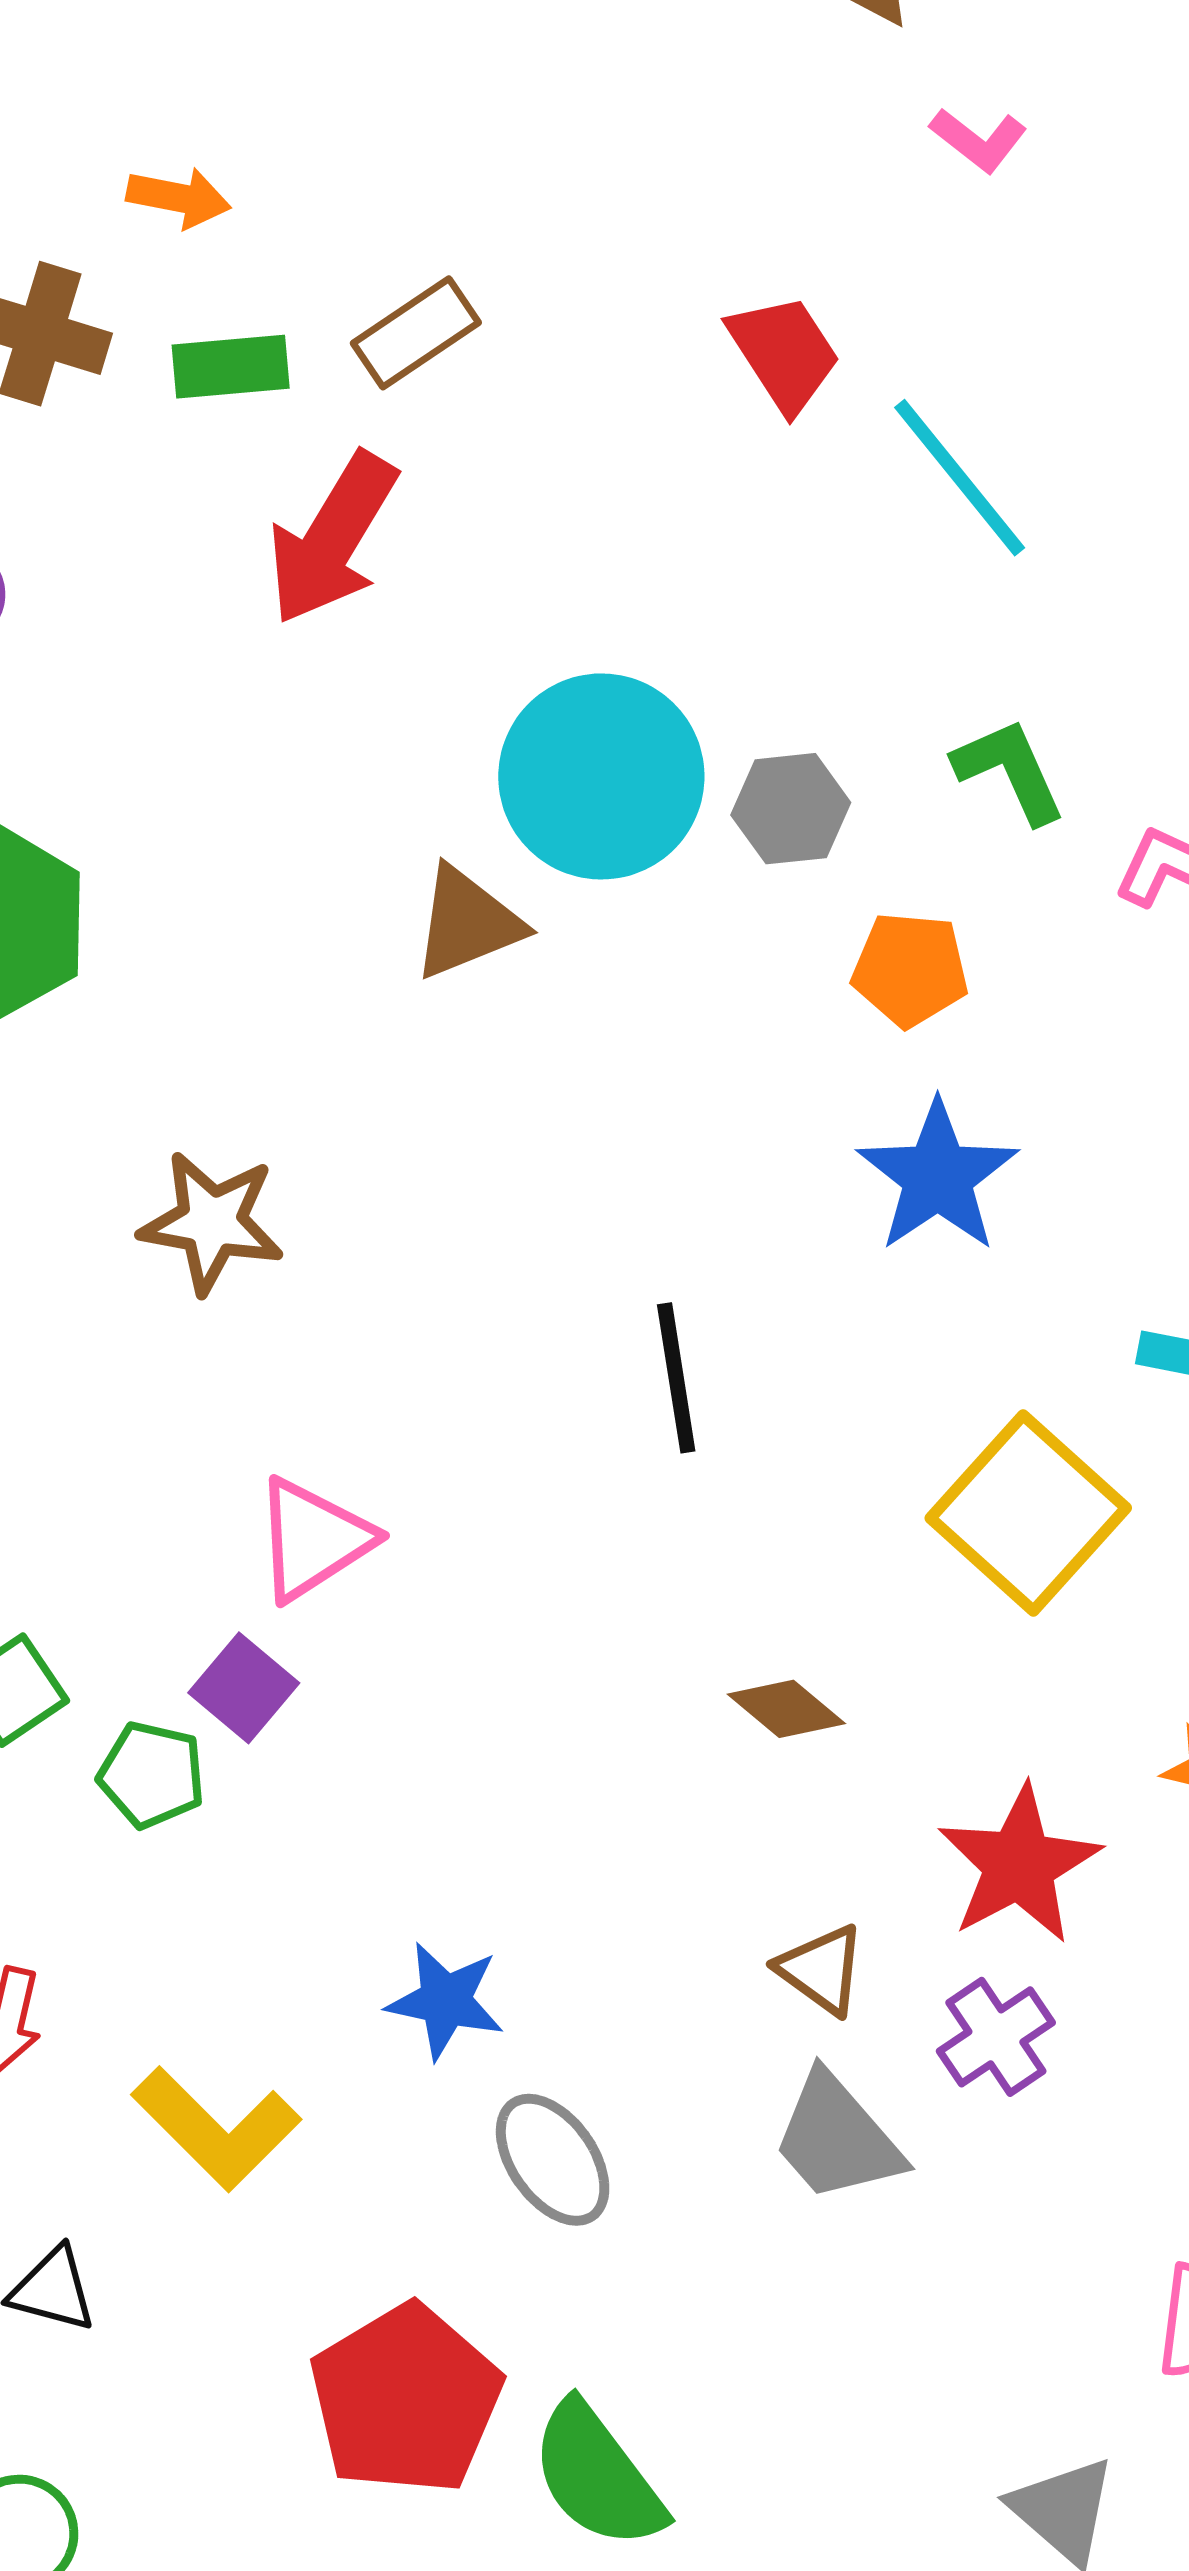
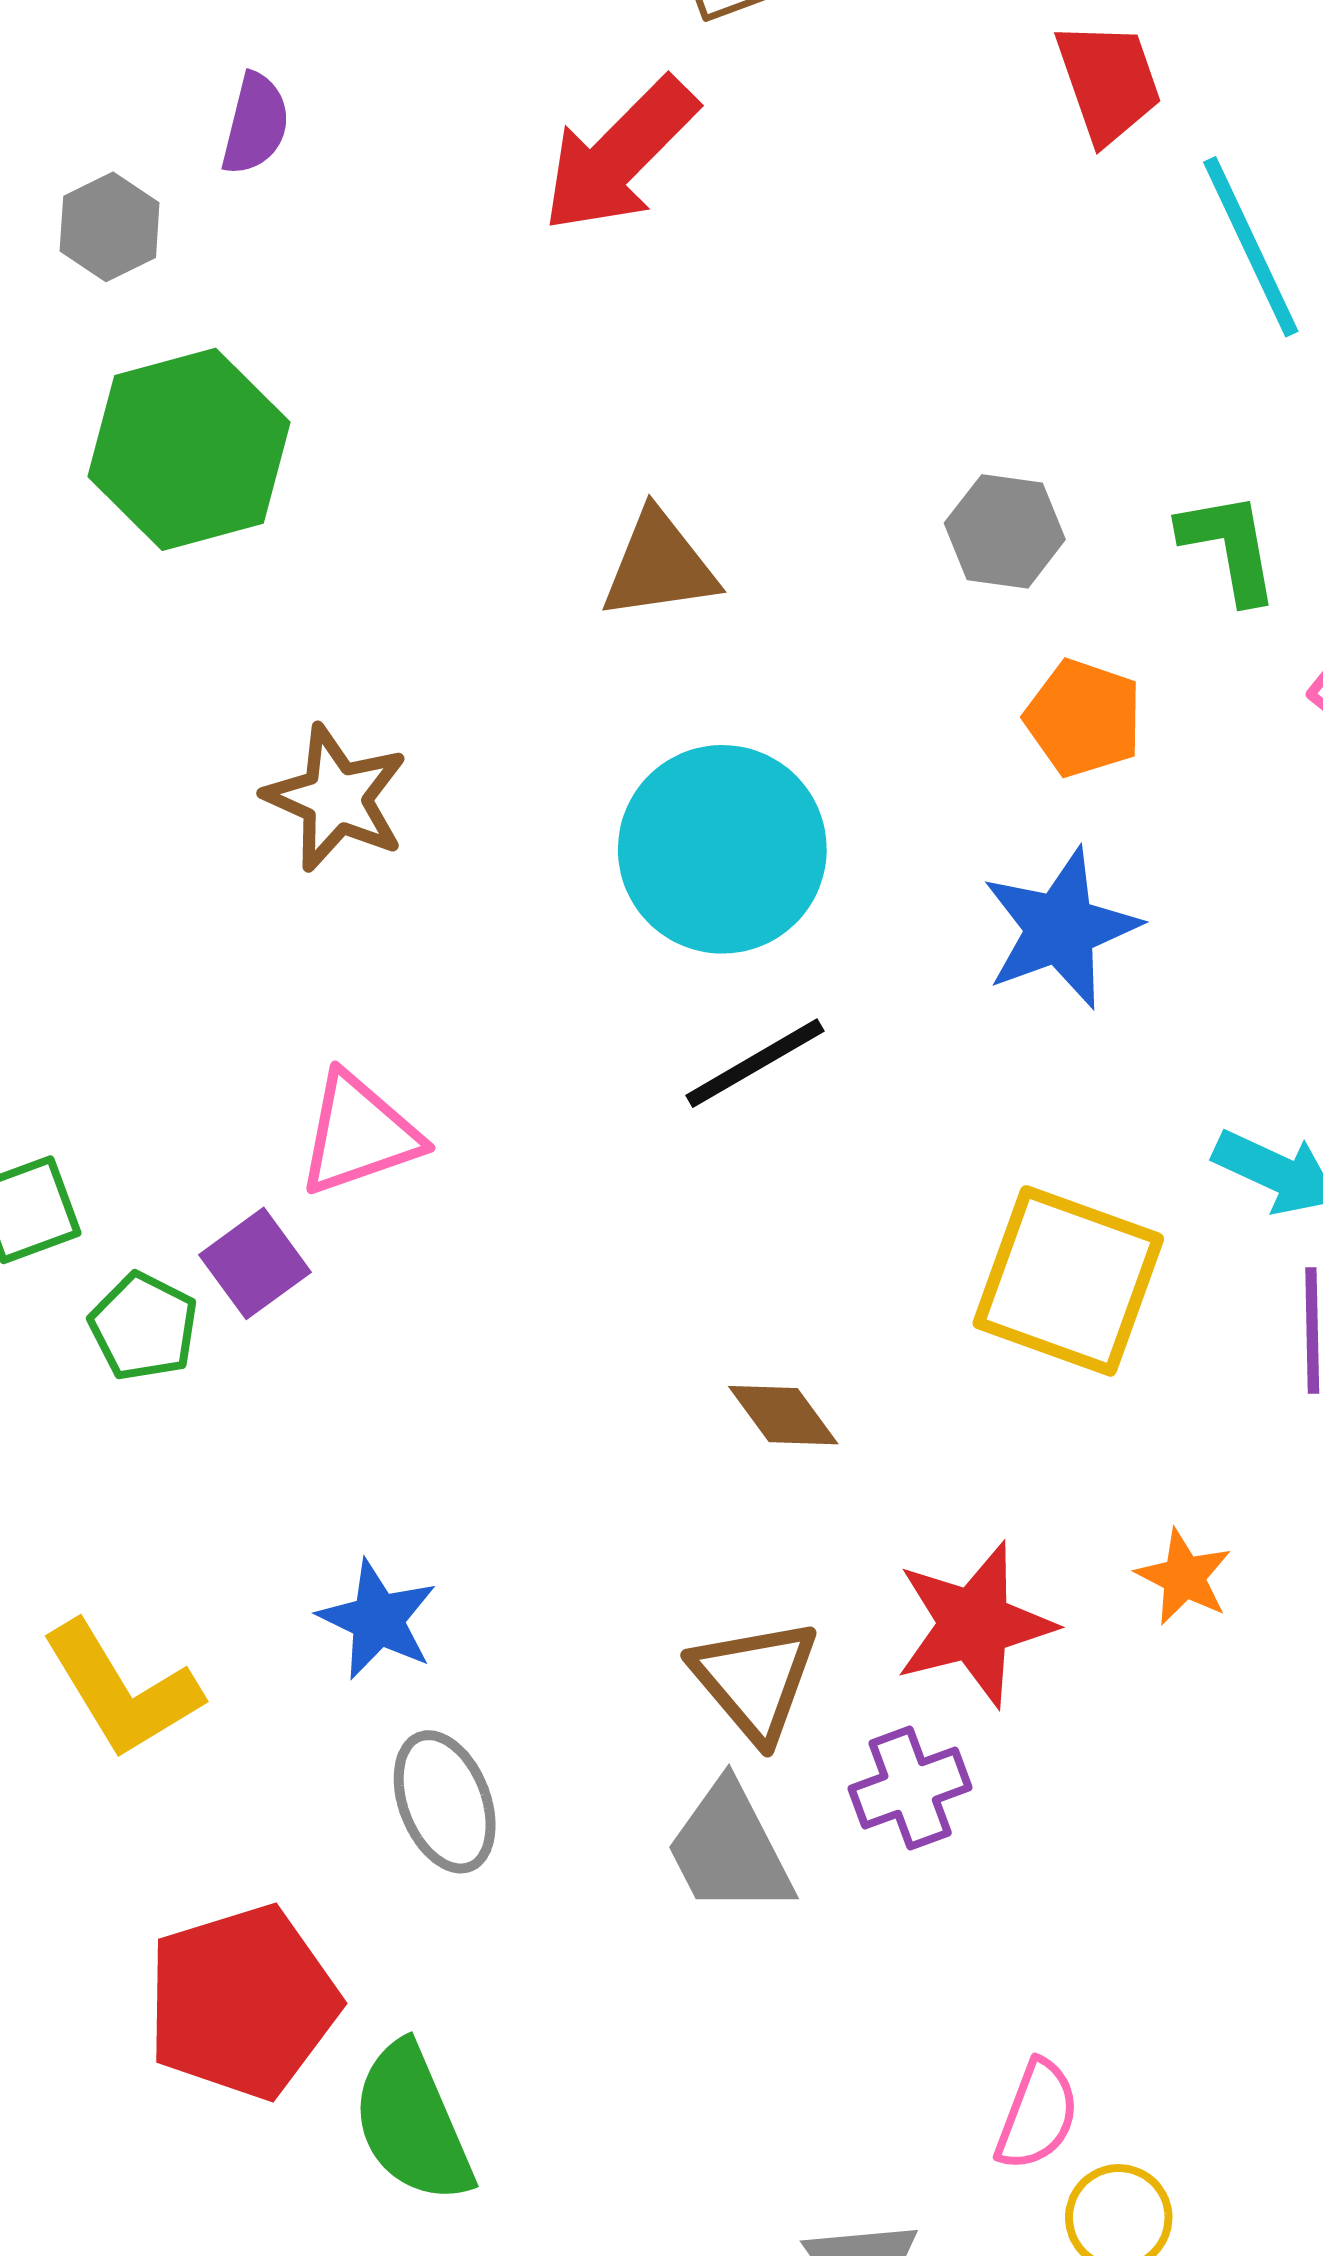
cyan circle: (601, 776) -> (722, 849), moved
black line: (676, 1378) -> (755, 1063), turned 55
yellow square: (1028, 1513) -> (1068, 1281), turned -36
brown triangle: (821, 1970) -> (755, 1680), size x1.4

